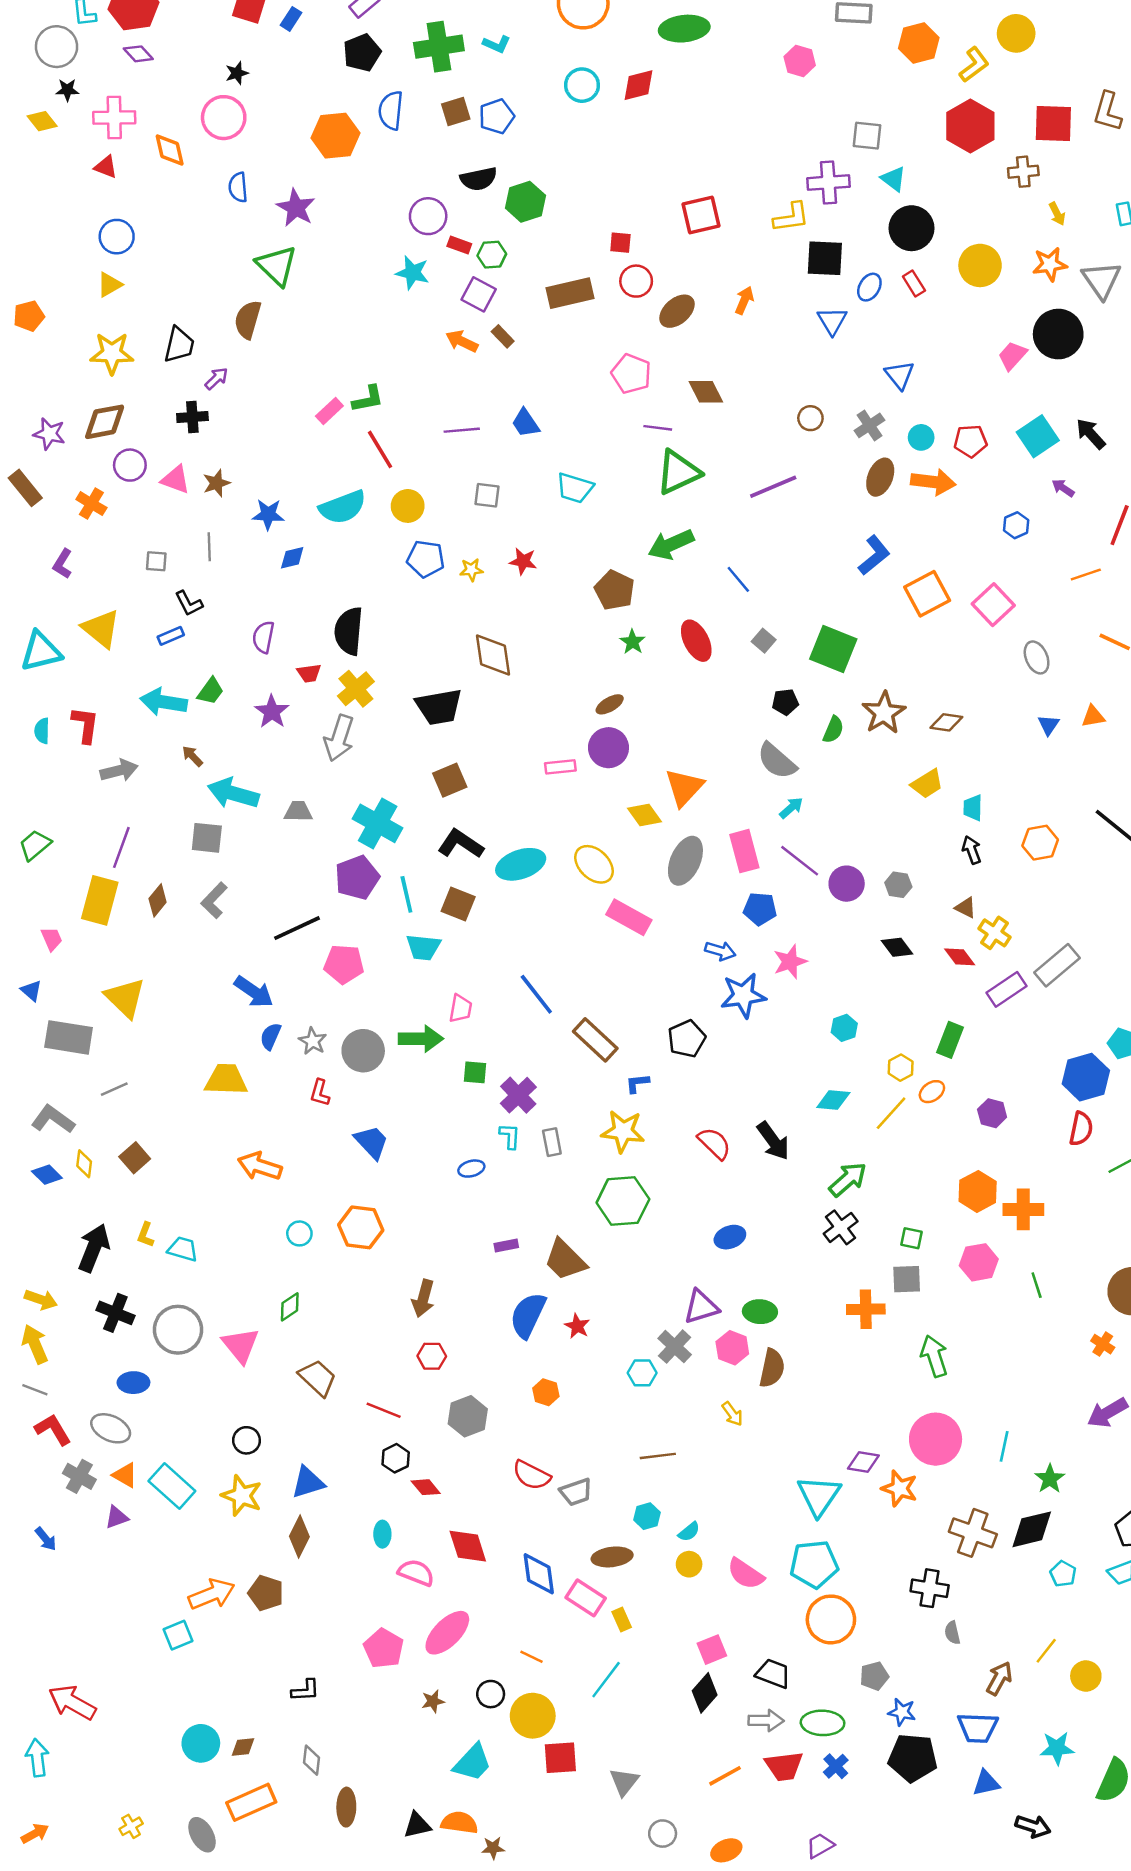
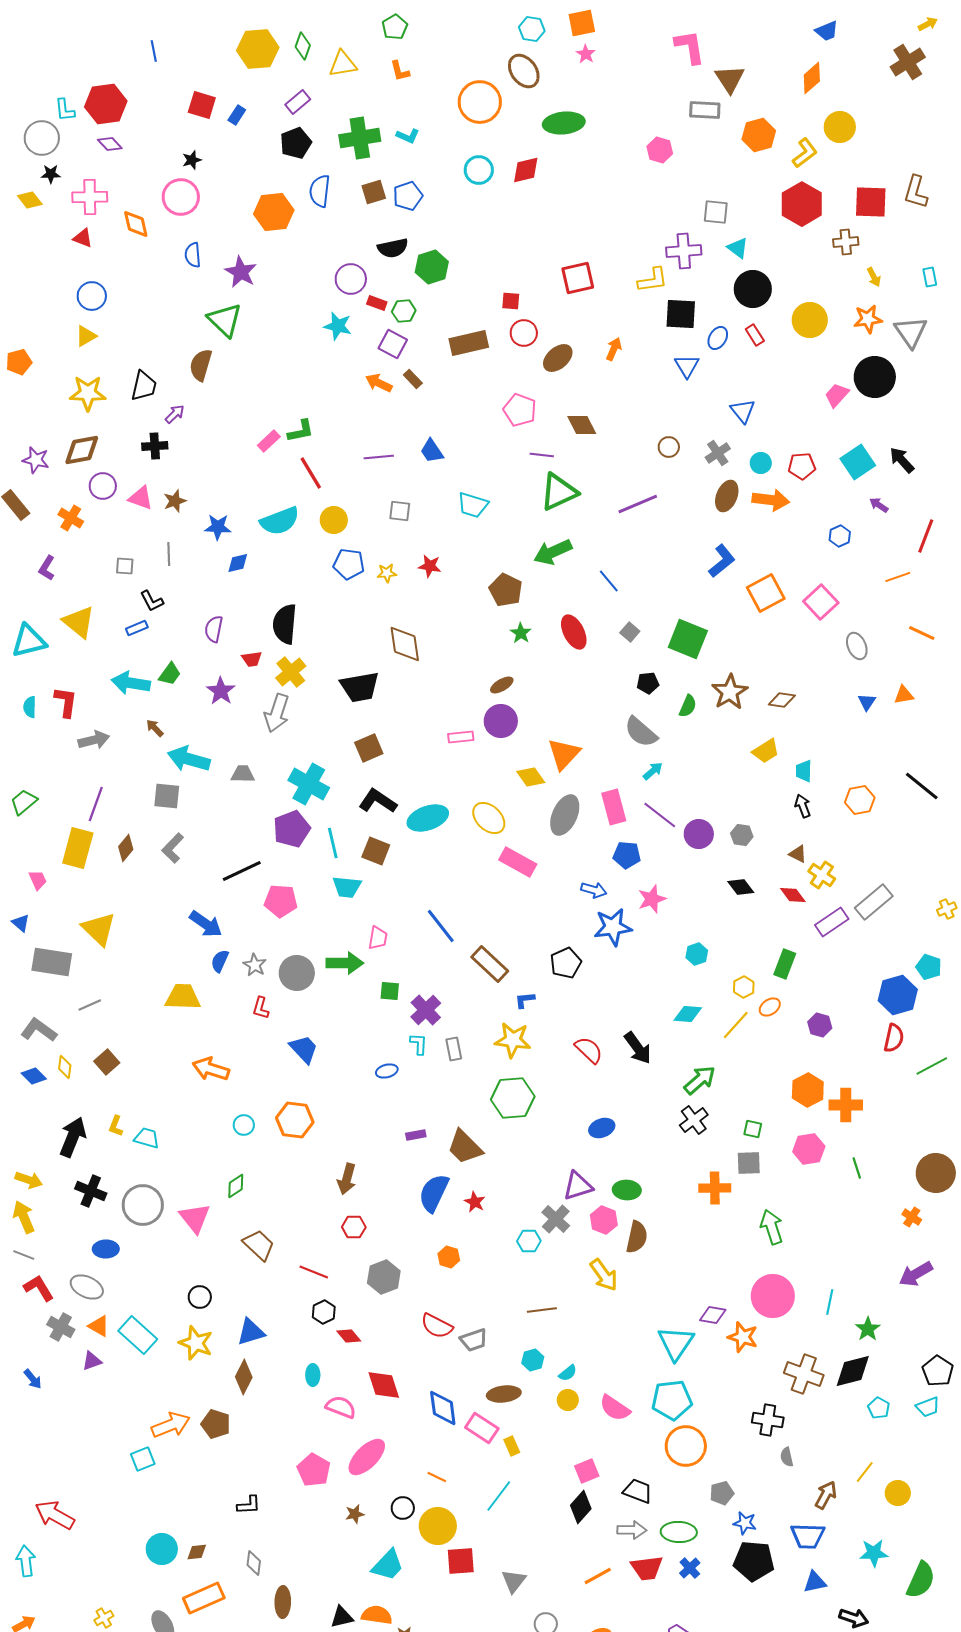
yellow arrow: (732, 1414) -> (604, 1275), size x1.6

